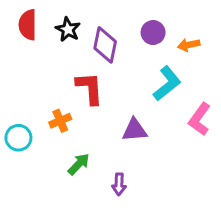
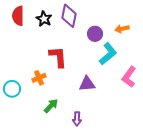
purple circle: (153, 33) -> (95, 34), moved
purple diamond: (105, 45) -> (69, 16), moved

